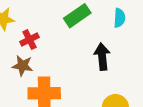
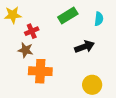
black arrow: (102, 57) -> (85, 47), turned 72

